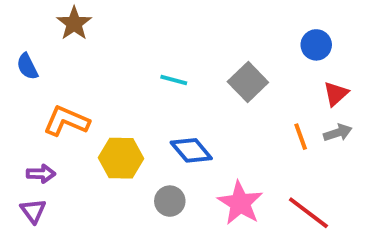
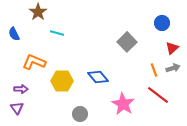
cyan line: (174, 80) -> (57, 33), moved
gray circle: (170, 201) -> (80, 114), moved
red line: (308, 213) -> (158, 95), moved

